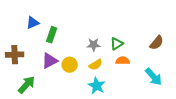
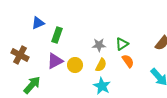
brown cross: (15, 55) -> (20, 55), turned 30
orange semicircle: (123, 61) -> (128, 61), turned 56
yellow semicircle: (96, 65) -> (101, 65), turned -32

